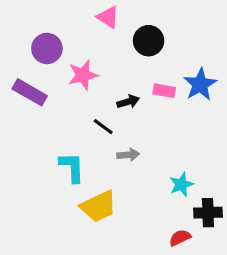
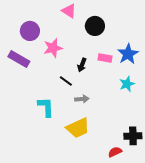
black arrow: (128, 102) -> (82, 65), turned 128
cyan star: (181, 185) -> (127, 84), moved
yellow trapezoid: (99, 206) -> (78, 128), moved

